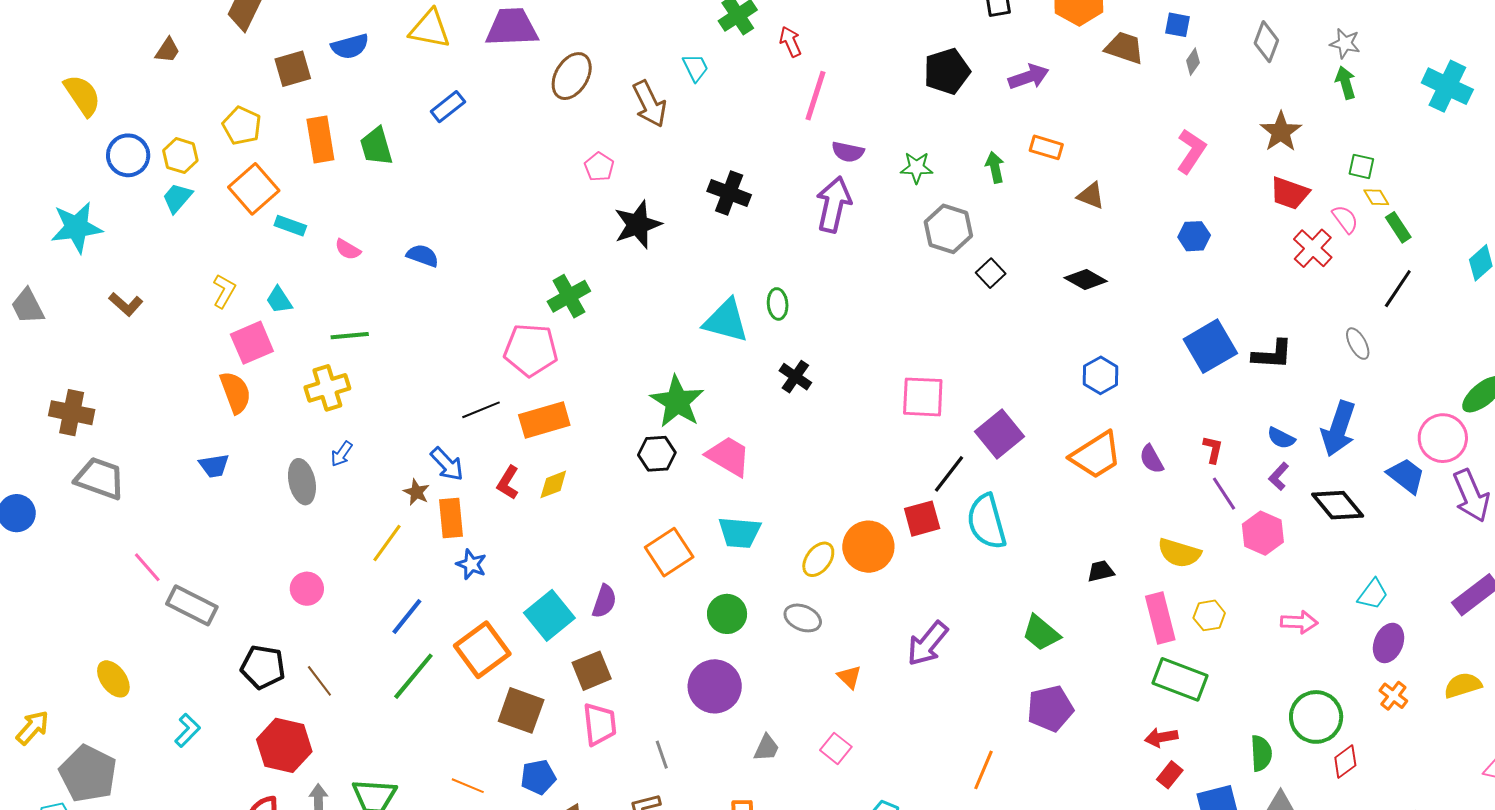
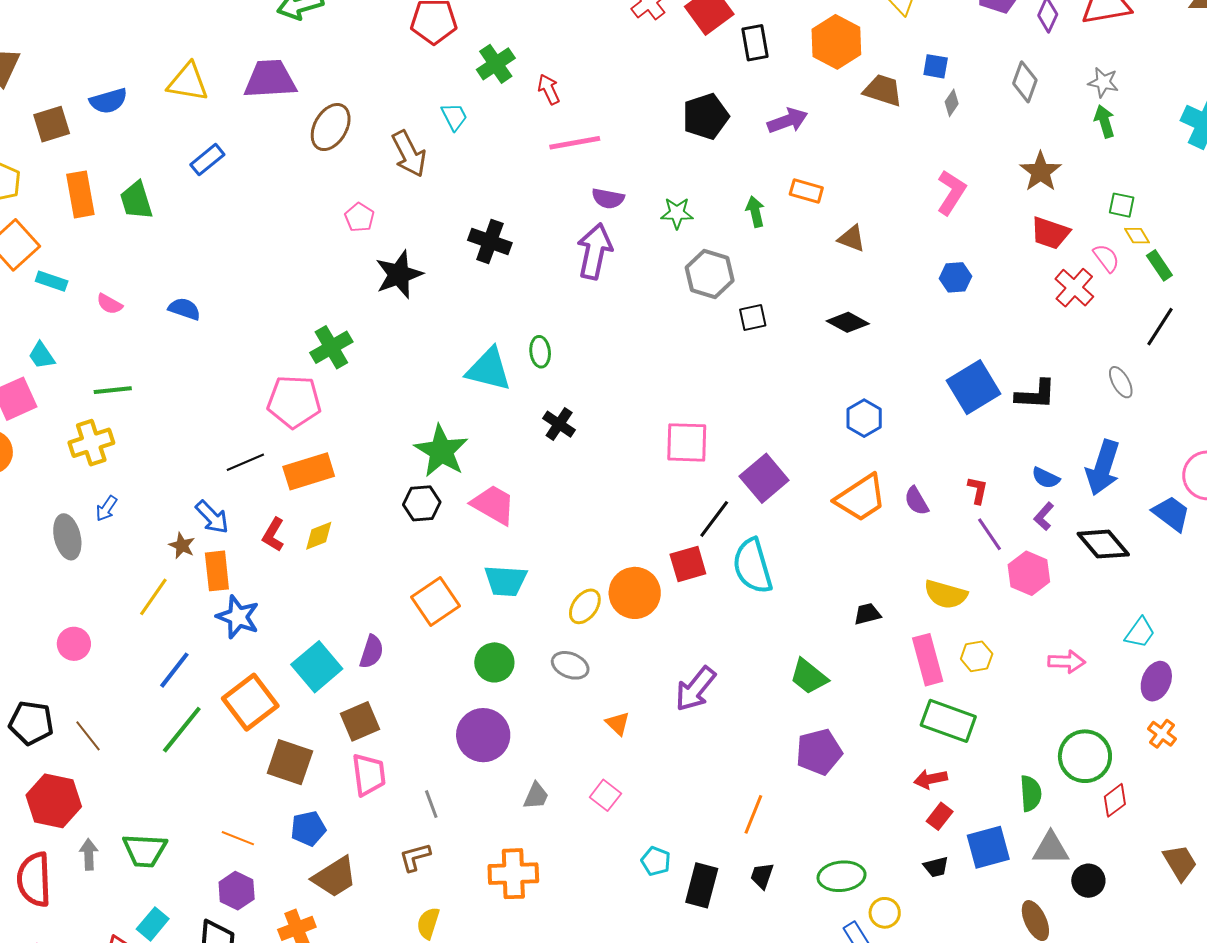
pink line: (815, 96) -> (575, 143), turned 63
black square: (991, 273) -> (753, 318), turned 32
blue star: (471, 564) -> (238, 617), size x1.4

